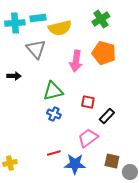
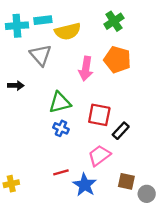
red square: (88, 102) -> (99, 115), size x1.5
blue star: (75, 164) -> (85, 185), turned 30

